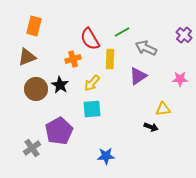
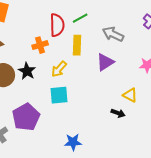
green line: (122, 32) -> (80, 18), moved
red semicircle: (90, 39) -> (57, 25), turned -150
yellow triangle: (163, 109) -> (130, 95), turned 35

